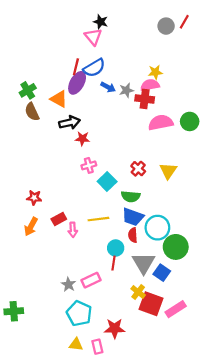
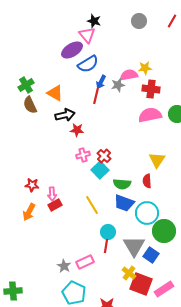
gray circle: (166, 26) -> (139, 21), moved
red line: (76, 67) -> (96, 96), moved
purple ellipse: (77, 83) -> (72, 50), moved, turned 30
pink semicircle: (150, 85) -> (129, 75), moved
blue arrow: (108, 87) -> (101, 82), turned 88
red cross: (145, 99) -> (151, 89), moved
red cross: (138, 169) -> (104, 156), moved
yellow line: (98, 219) -> (92, 205), turned 66
pink arrow: (73, 230) -> (52, 194), moved
red semicircle: (133, 235) -> (147, 181), moved

